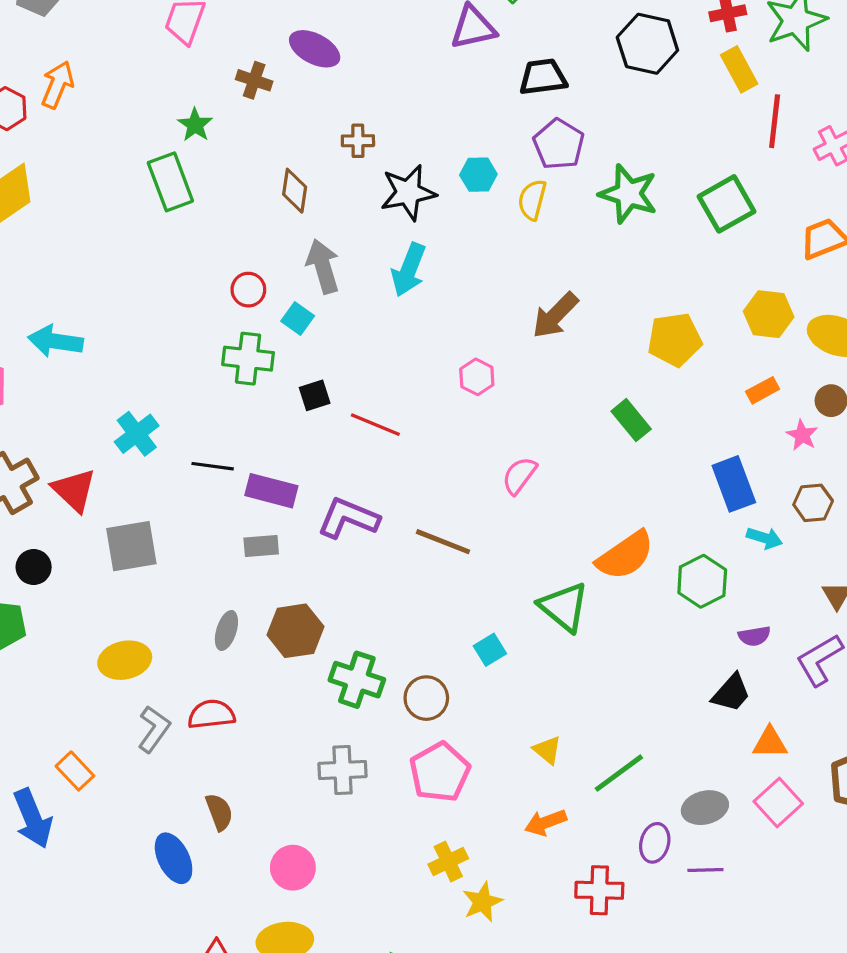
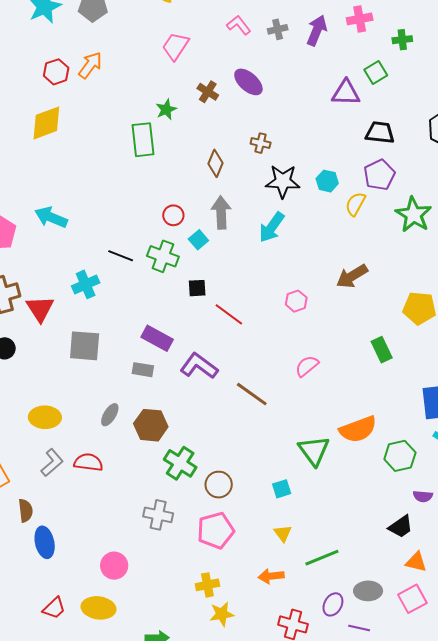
black line: (213, 466) -> (121, 256), moved
gray square: (131, 546) -> (85, 346), moved
cyan square: (490, 650) -> (282, 489), moved
brown semicircle: (219, 812) -> (26, 511), moved

